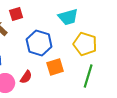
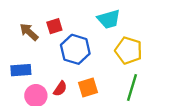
red square: (16, 14) -> (54, 26), moved
orange square: (55, 67) -> (88, 88), moved

